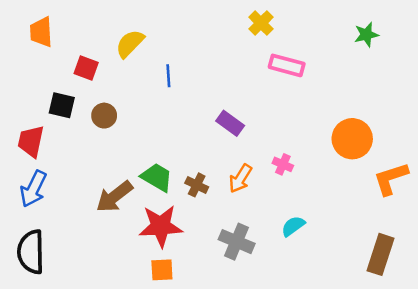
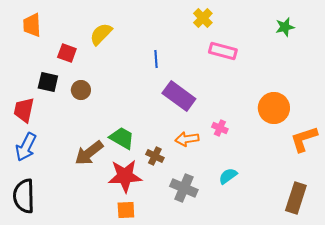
blue line: (168, 76) -> (156, 59), moved
purple rectangle: (230, 123) -> (179, 96), size x1.5
orange arrow: (240, 179) -> (187, 139), turned 50
brown cross: (197, 185) -> (155, 156), moved

